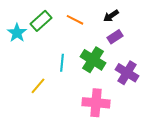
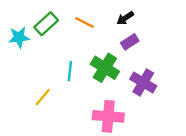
cyan star: (17, 33) -> (19, 37), turned 30

